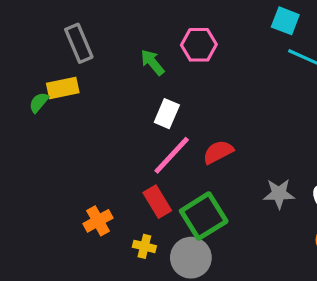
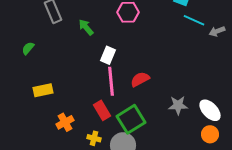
green arrow: (152, 62) -> (86, 27), moved
yellow rectangle: (63, 88) -> (43, 90), moved
pink line: (172, 155) -> (111, 81), turned -48

